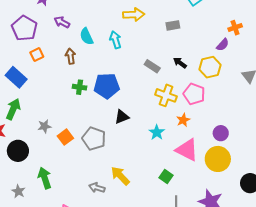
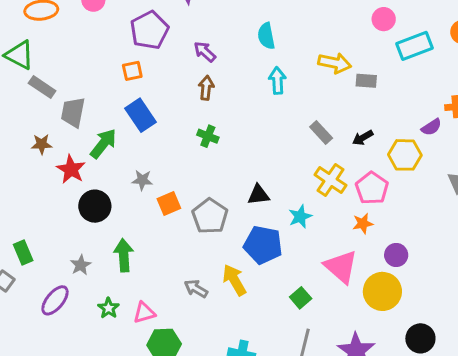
yellow arrow: (134, 15) -> (335, 63), moved
purple arrow: (62, 22) -> (205, 52), moved
cyan semicircle: (87, 36) -> (266, 36), moved
orange square: (37, 55) -> (132, 71), moved
black arrow: (180, 63) -> (363, 138), turned -80
blue rectangle: (16, 77) -> (140, 115), moved
blue pentagon: (107, 86) -> (263, 245), moved
orange star: (183, 120) -> (363, 223), moved
cyan star: (157, 132) -> (300, 216), moved

